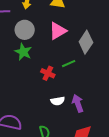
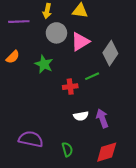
gray circle: (25, 30) -> (56, 33), moved
red cross: (48, 73) -> (70, 87), turned -32

